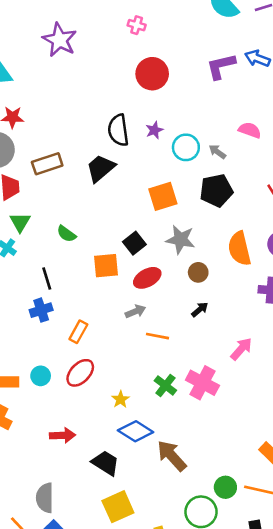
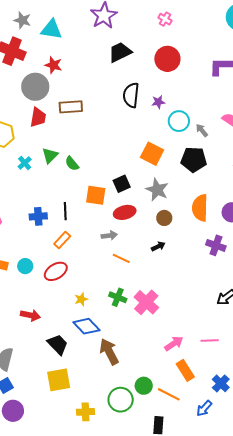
black trapezoid: (101, 168) -> (120, 52), moved
orange square: (163, 196) -> (152, 154), turned 30
green triangle: (20, 222) -> (50, 155), moved
black line: (47, 279) -> (65, 211), moved
pink arrow: (241, 349) -> (174, 344), moved
green cross: (165, 385) -> (118, 297), turned -30

